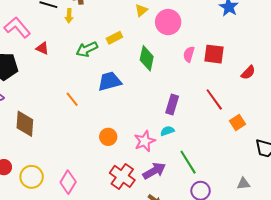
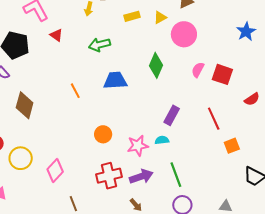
yellow rectangle: (114, 38) -> (132, 16), moved
red cross: (122, 176) -> (109, 176), turned 30

